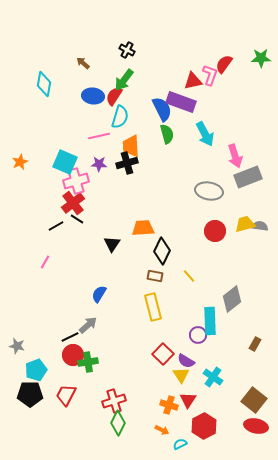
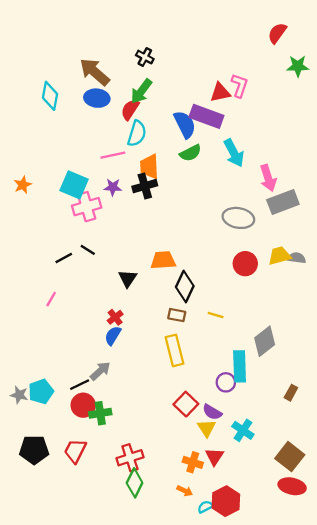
brown arrow: (83, 63) -> (95, 72), size x2.0
red semicircle: (224, 64) -> (277, 33), moved
blue ellipse: (93, 96) -> (97, 98), moved
green semicircle: (167, 134) -> (190, 153), turned 78
red cross: (73, 203) -> (115, 317), moved, size x0.6
yellow line: (189, 276) -> (216, 315), turned -32
cyan pentagon: (36, 370) -> (41, 392), moved
red hexagon: (204, 426) -> (226, 501), moved

